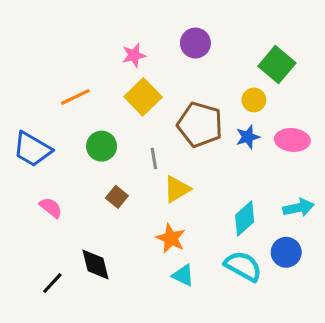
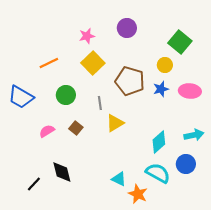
pink semicircle: (51, 208) -> (47, 131), moved, turned -70
orange star: (171, 238) -> (138, 194), moved

